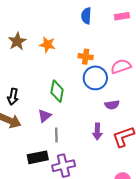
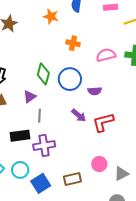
orange star: (47, 45) -> (51, 16), moved
blue circle: (95, 78) -> (70, 79), moved
purple arrow: (97, 131) -> (79, 115), turned -56

